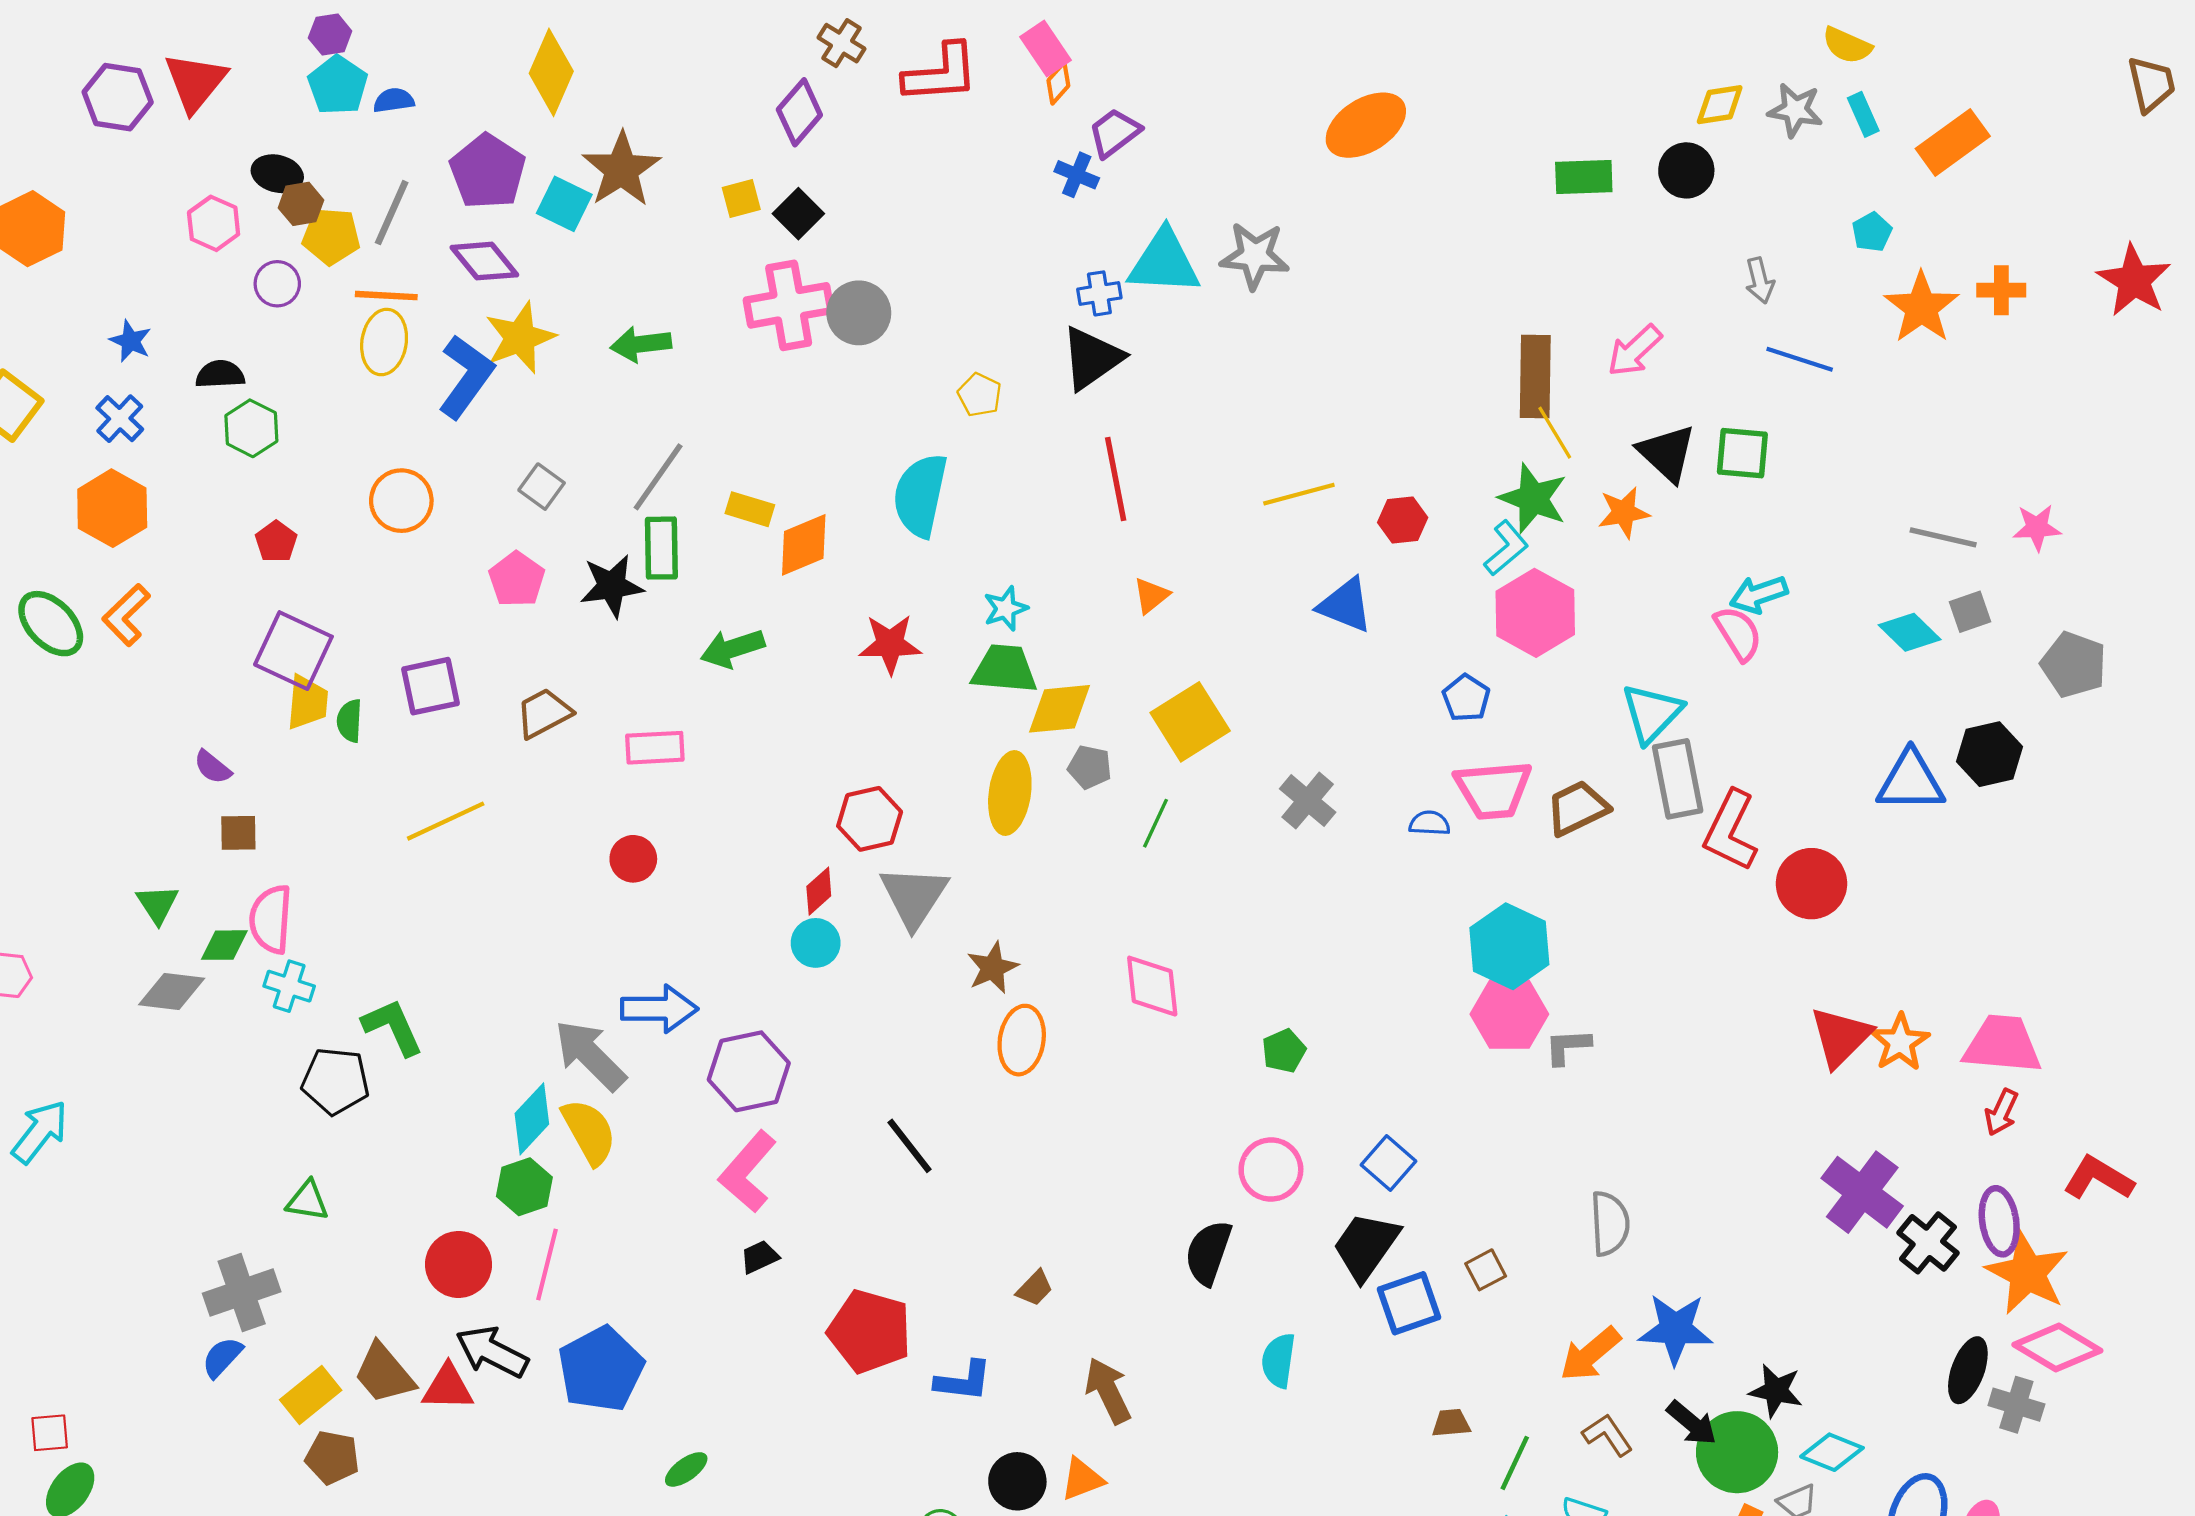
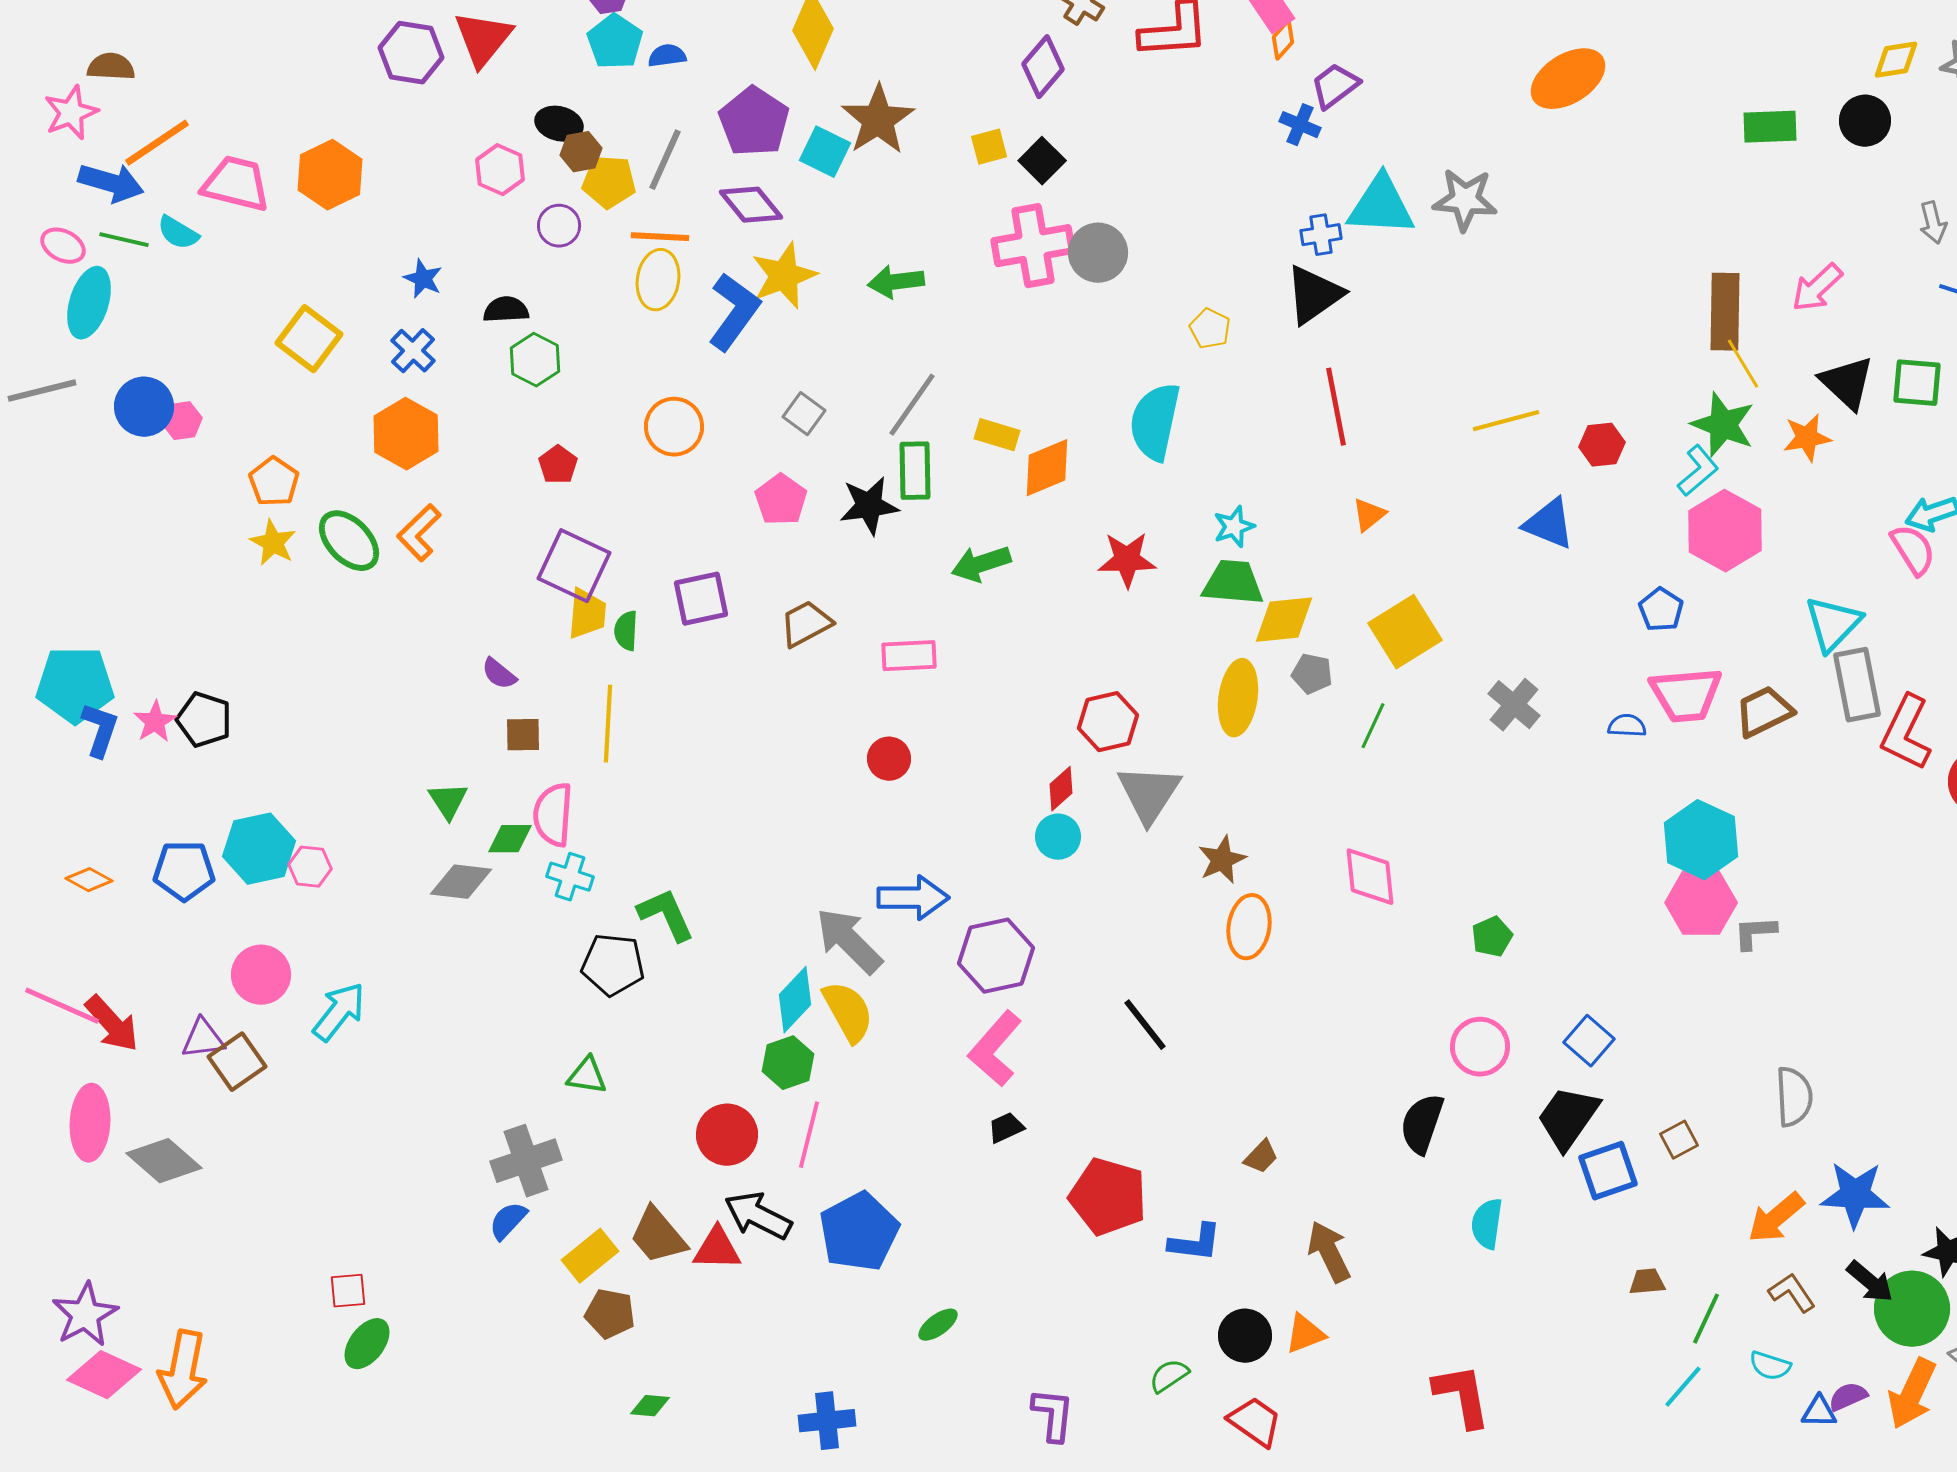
yellow line: (446, 821) -> (608, 724), moved, turned -62

